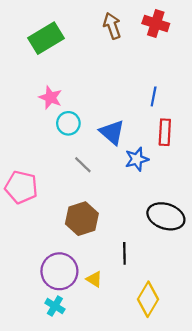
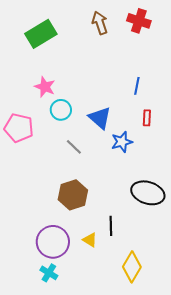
red rectangle: (165, 132) -> (147, 118), size x0.7
pink pentagon: (21, 187) -> (19, 128), moved
yellow triangle: (94, 279) -> (90, 240), moved

